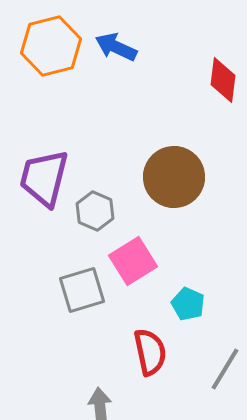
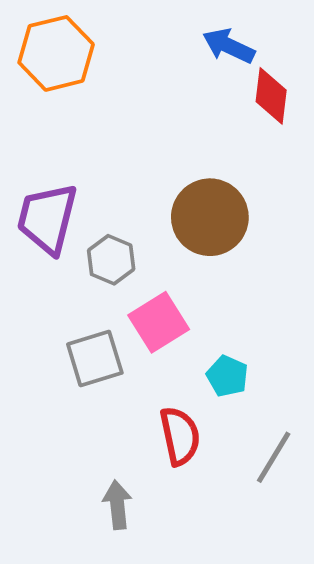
blue arrow: (116, 47) -> (229, 46), moved

